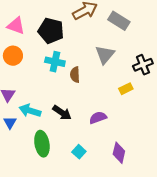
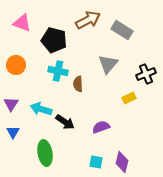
pink triangle: (16, 26) -> (22, 23), moved
cyan arrow: (30, 111) -> (41, 109), moved
cyan square: (79, 152) -> (96, 162), moved, turned -32

